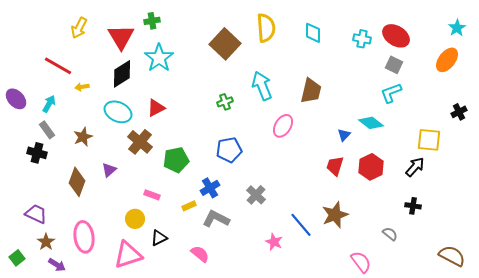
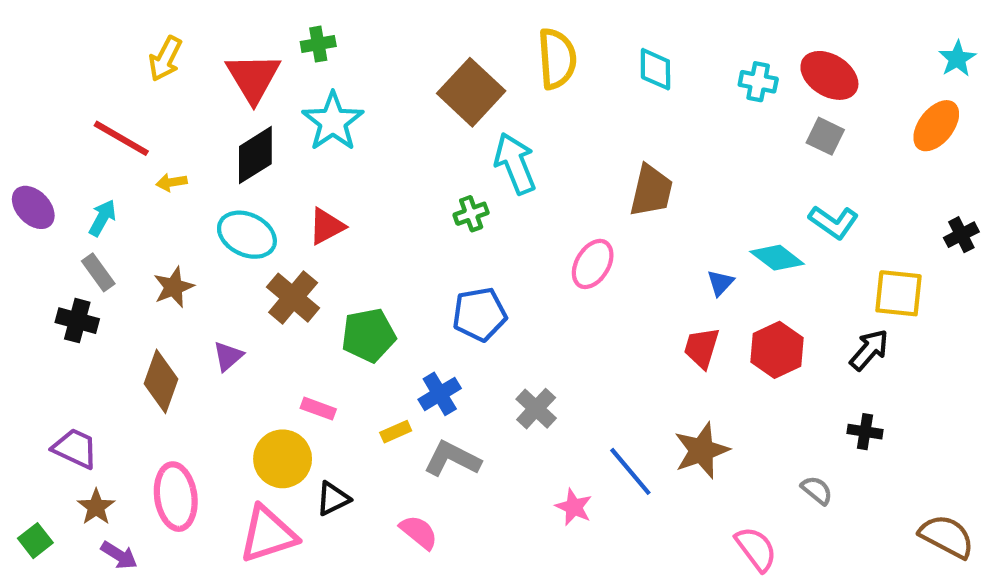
cyan arrow: (262, 86) -> (515, 163), moved
cyan L-shape: (391, 93) -> (834, 222), moved, turned -125
yellow circle: (135, 219) -> (283, 459), size x1.4

